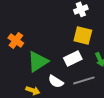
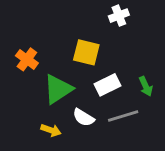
yellow square: (83, 35) -> (86, 52), moved

